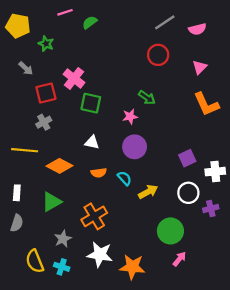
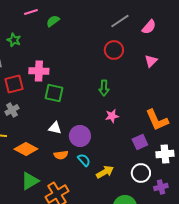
pink semicircle: (197, 29) -> (149, 27), turned -35
pink cross: (74, 78) -> (39, 71), turned -36
green arrow: (147, 98) -> (104, 88), turned 56
orange L-shape: (206, 104) -> (157, 120), moved
pink star: (130, 117) -> (112, 116), moved
purple circle: (135, 147) -> (80, 136), moved
green triangle: (52, 202) -> (30, 181), moved

